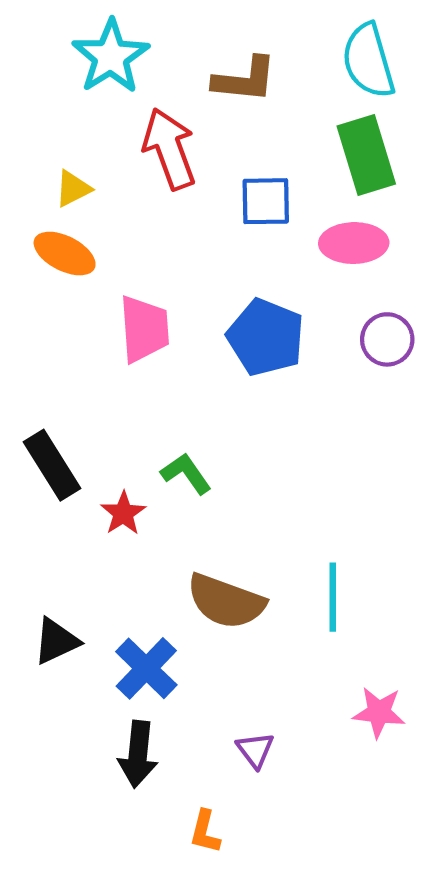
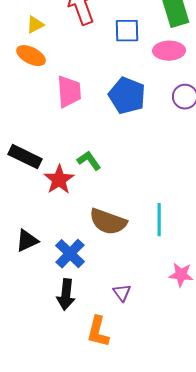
black rectangle: (52, 465) -> (25, 157), turned -32
red star: (123, 513) -> (59, 180), size x1.4
orange L-shape: (205, 832) -> (98, 332), size x1.5

